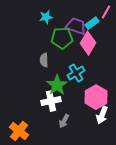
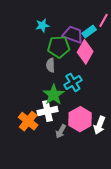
gray semicircle: (44, 60) -> (51, 65), moved
pink hexagon: (96, 97) -> (80, 119), moved
orange cross: (19, 131) -> (28, 121), moved

